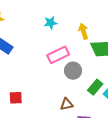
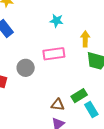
gray circle: (73, 71) -> (26, 68), moved
brown triangle: (67, 104) -> (58, 105), moved

